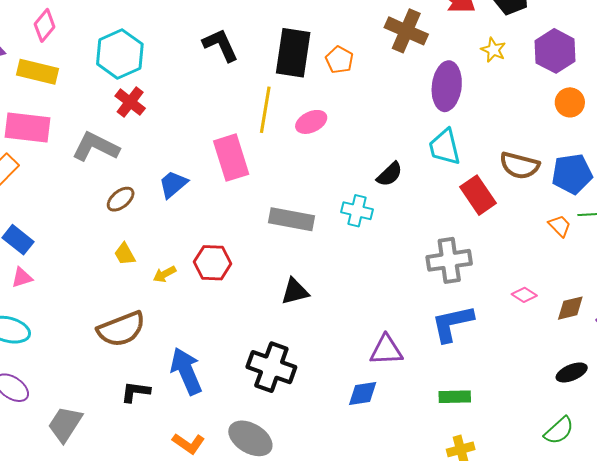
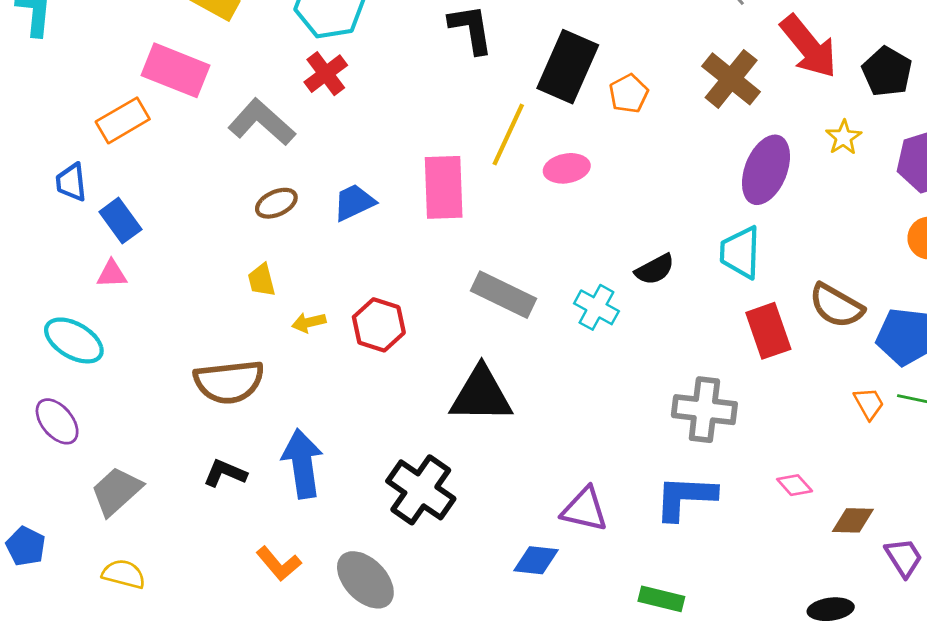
black triangle: (295, 291) -> (481, 395), size x1.6

